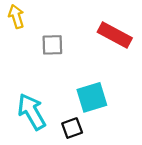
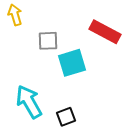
cyan square: (92, 97) -> (72, 63), moved

